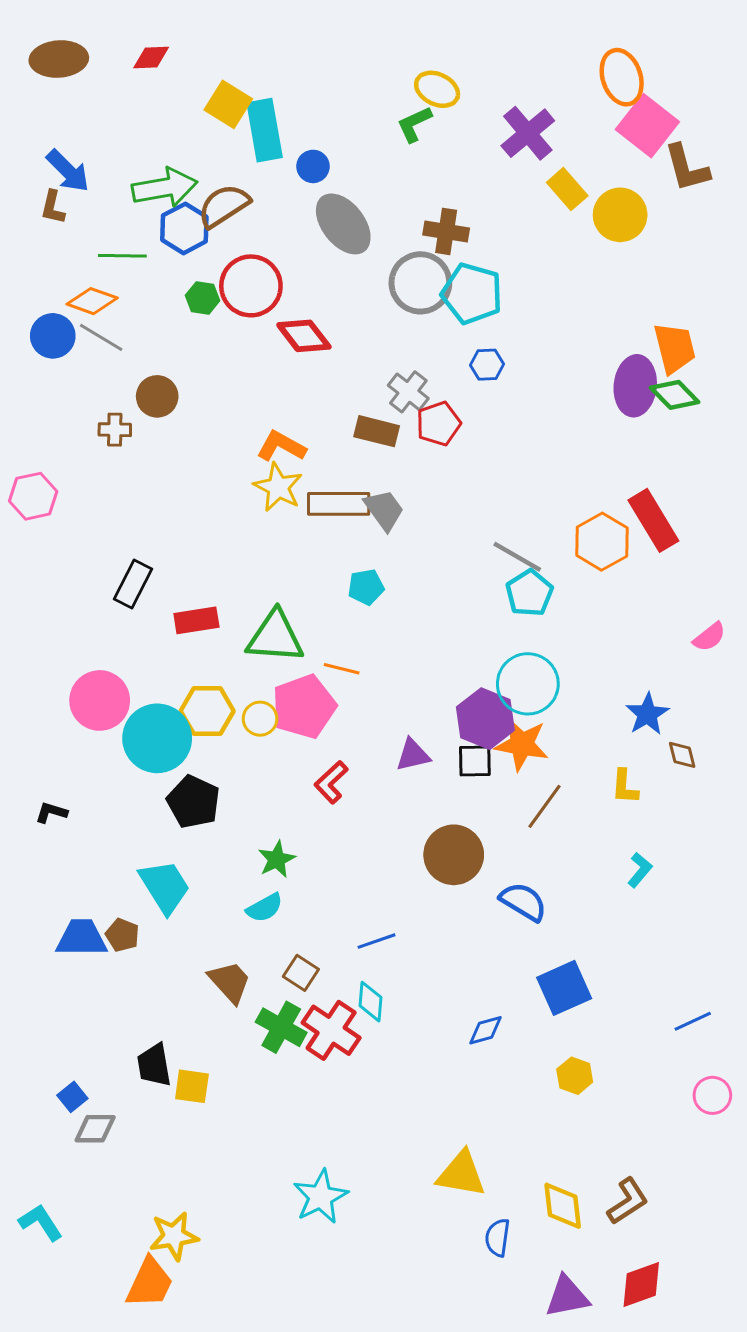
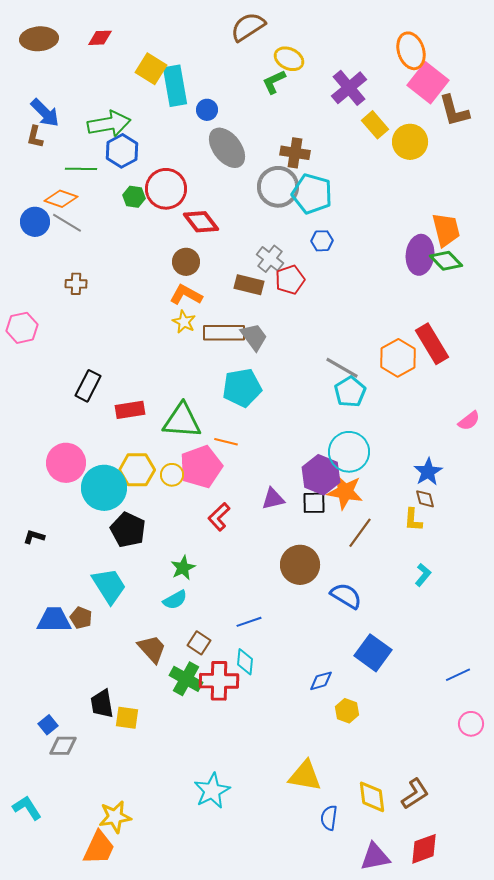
brown semicircle: (224, 206) -> (248, 27), moved
brown circle: (157, 396) -> (186, 262), moved
yellow star: (278, 487) -> (184, 322), size x0.7
cyan pentagon: (366, 587) -> (242, 388), size x1.6
brown diamond: (682, 755) -> (425, 499), moved
blue square: (564, 988) -> (373, 653), turned -30
red cross: (331, 1030) -> (219, 681), turned -33
yellow hexagon: (575, 1076) -> (347, 711), moved

